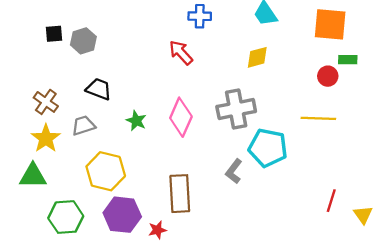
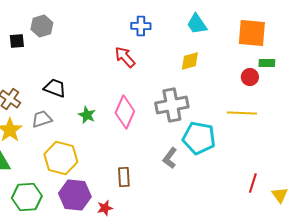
gray hexagon: (83, 41) -> (42, 26), moved
brown rectangle: (180, 194) -> (124, 177), size x0.6

